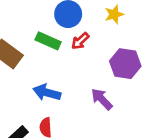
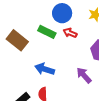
red arrow: (80, 41) -> (70, 33), turned 64

